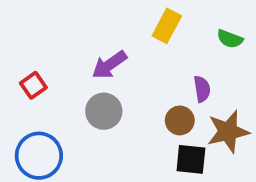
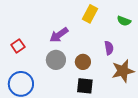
brown circle: (180, 120) -> (83, 62), moved
black square: (191, 159) -> (85, 86), moved

